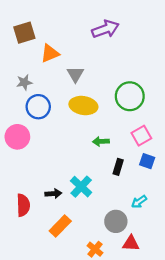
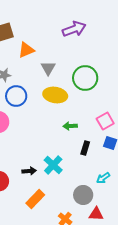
green circle: (130, 96) -> (85, 78), moved

